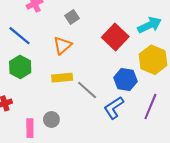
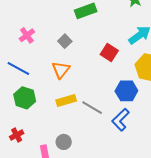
red square: (115, 37) -> (109, 53), size x0.7

